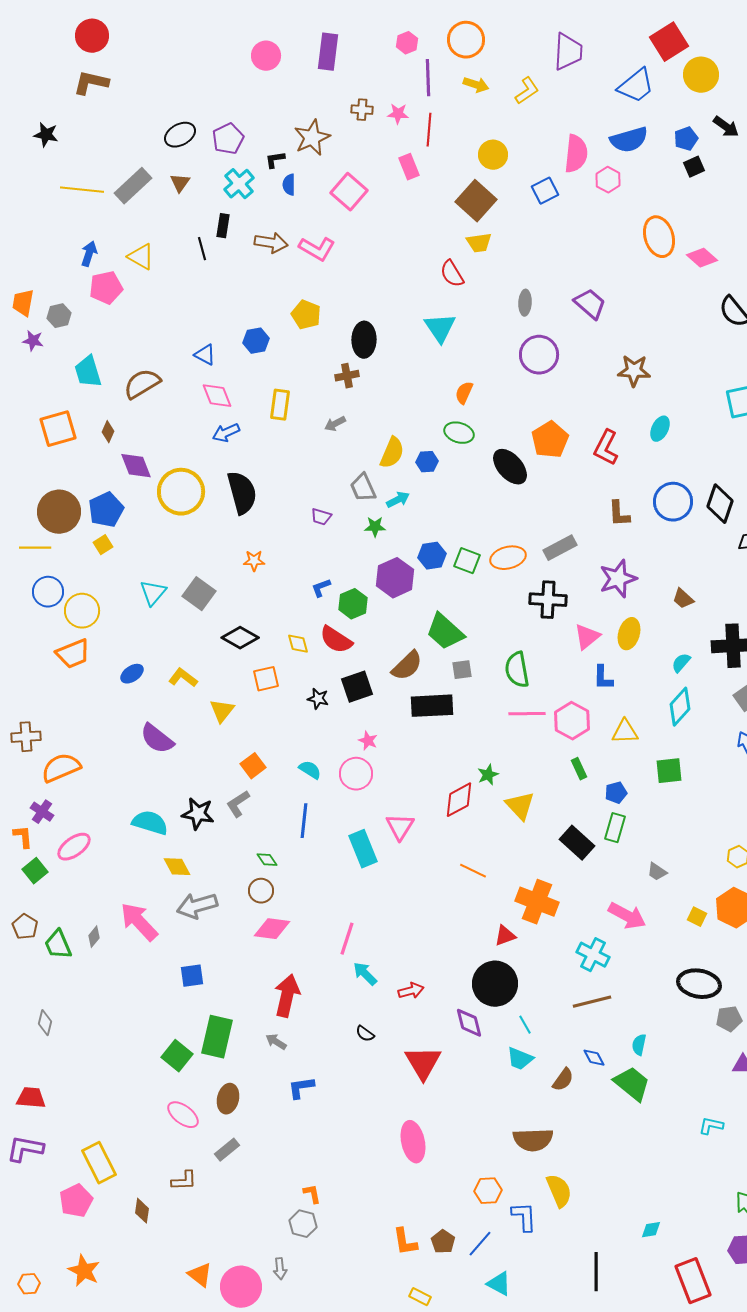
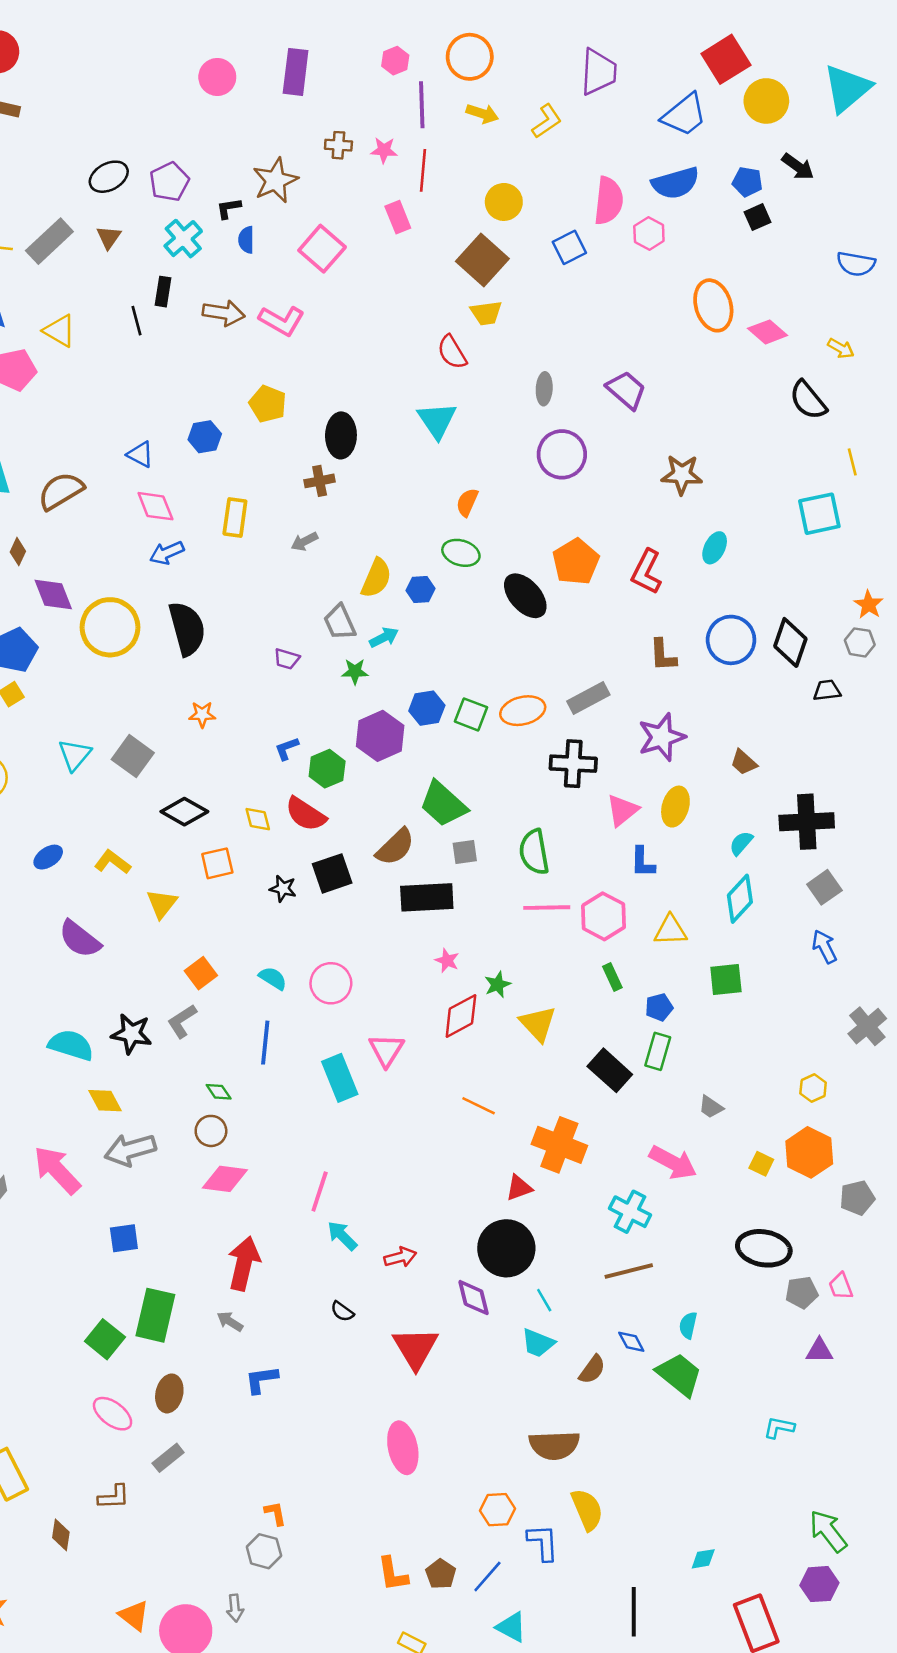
blue pentagon: (686, 139) -> (747, 182), turned 30
pink star: (368, 741) -> (447, 961), moved

